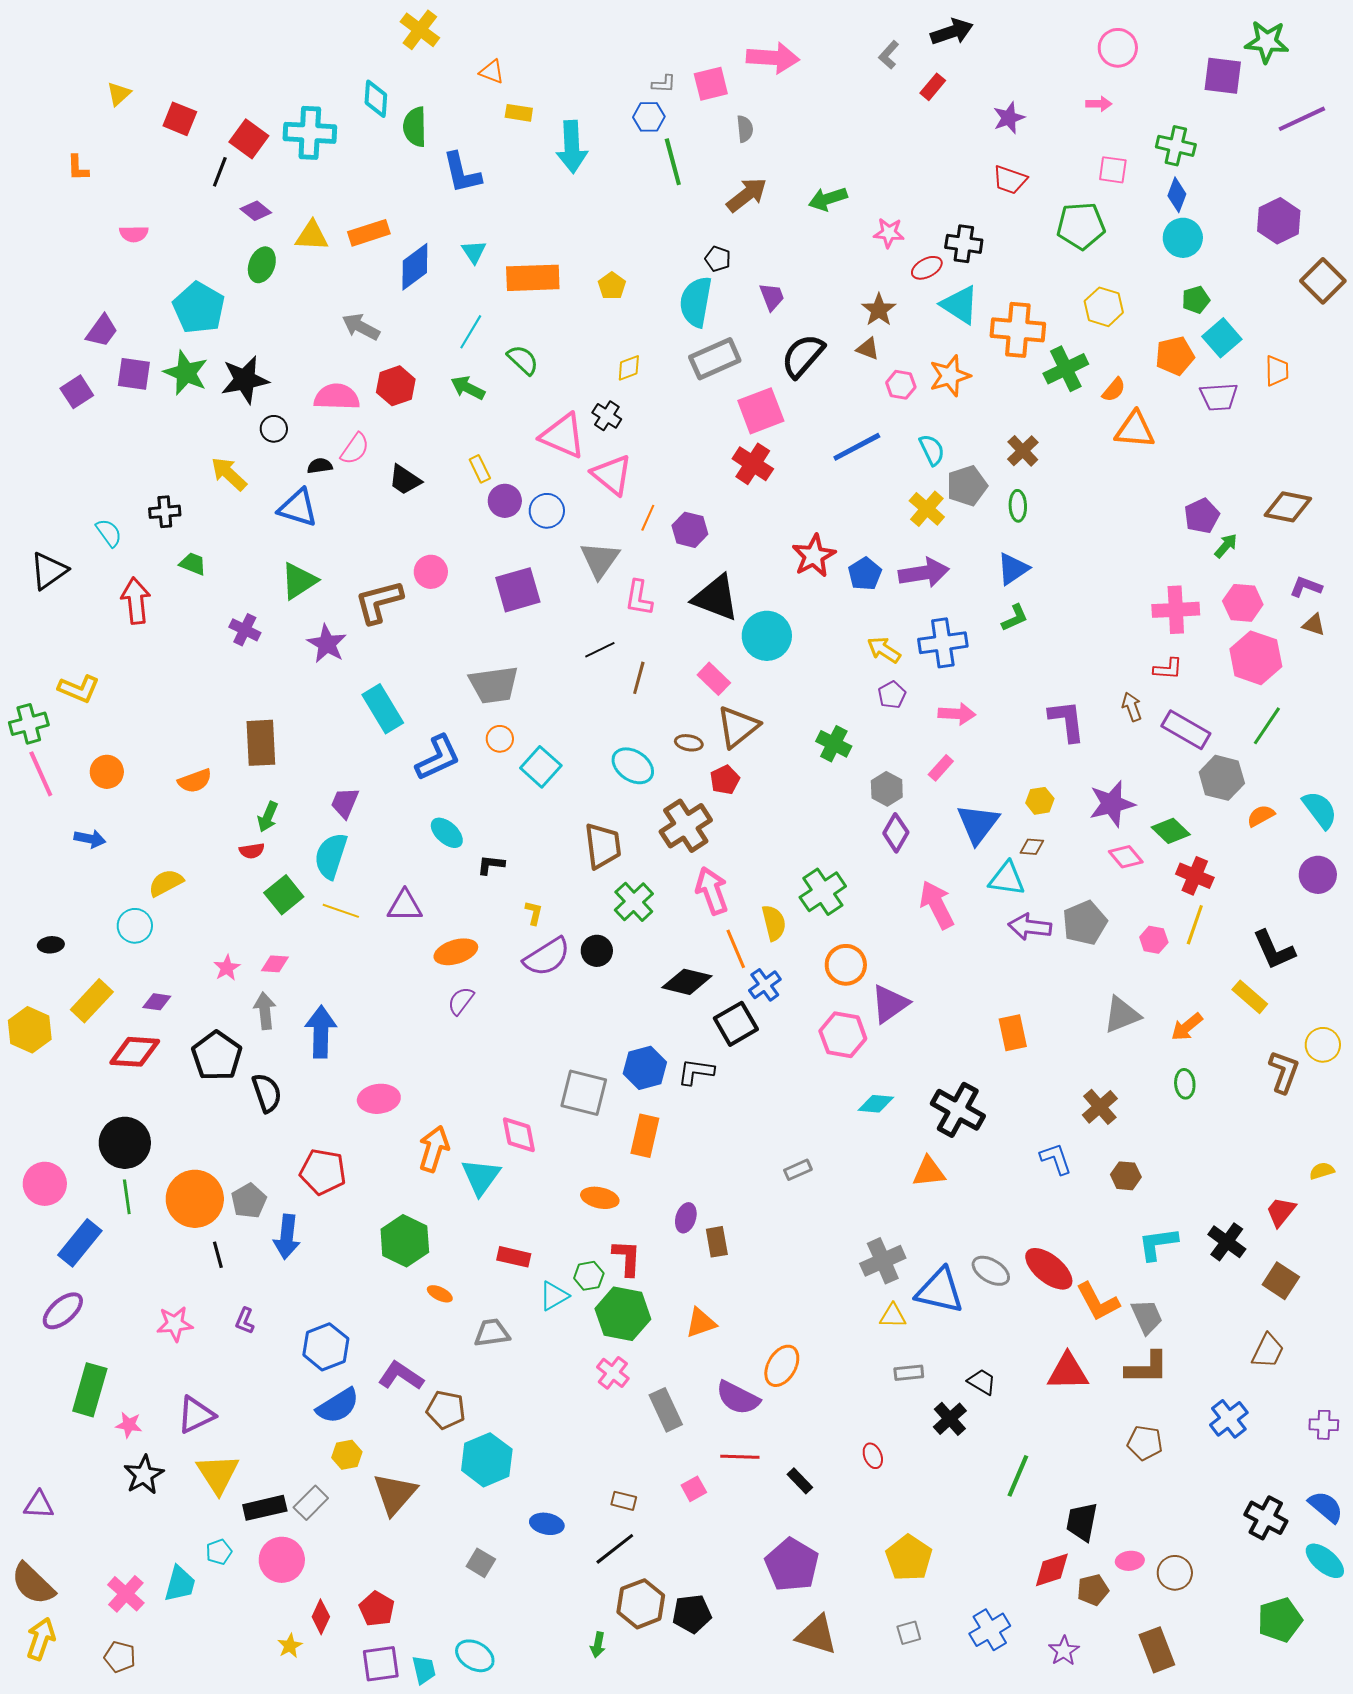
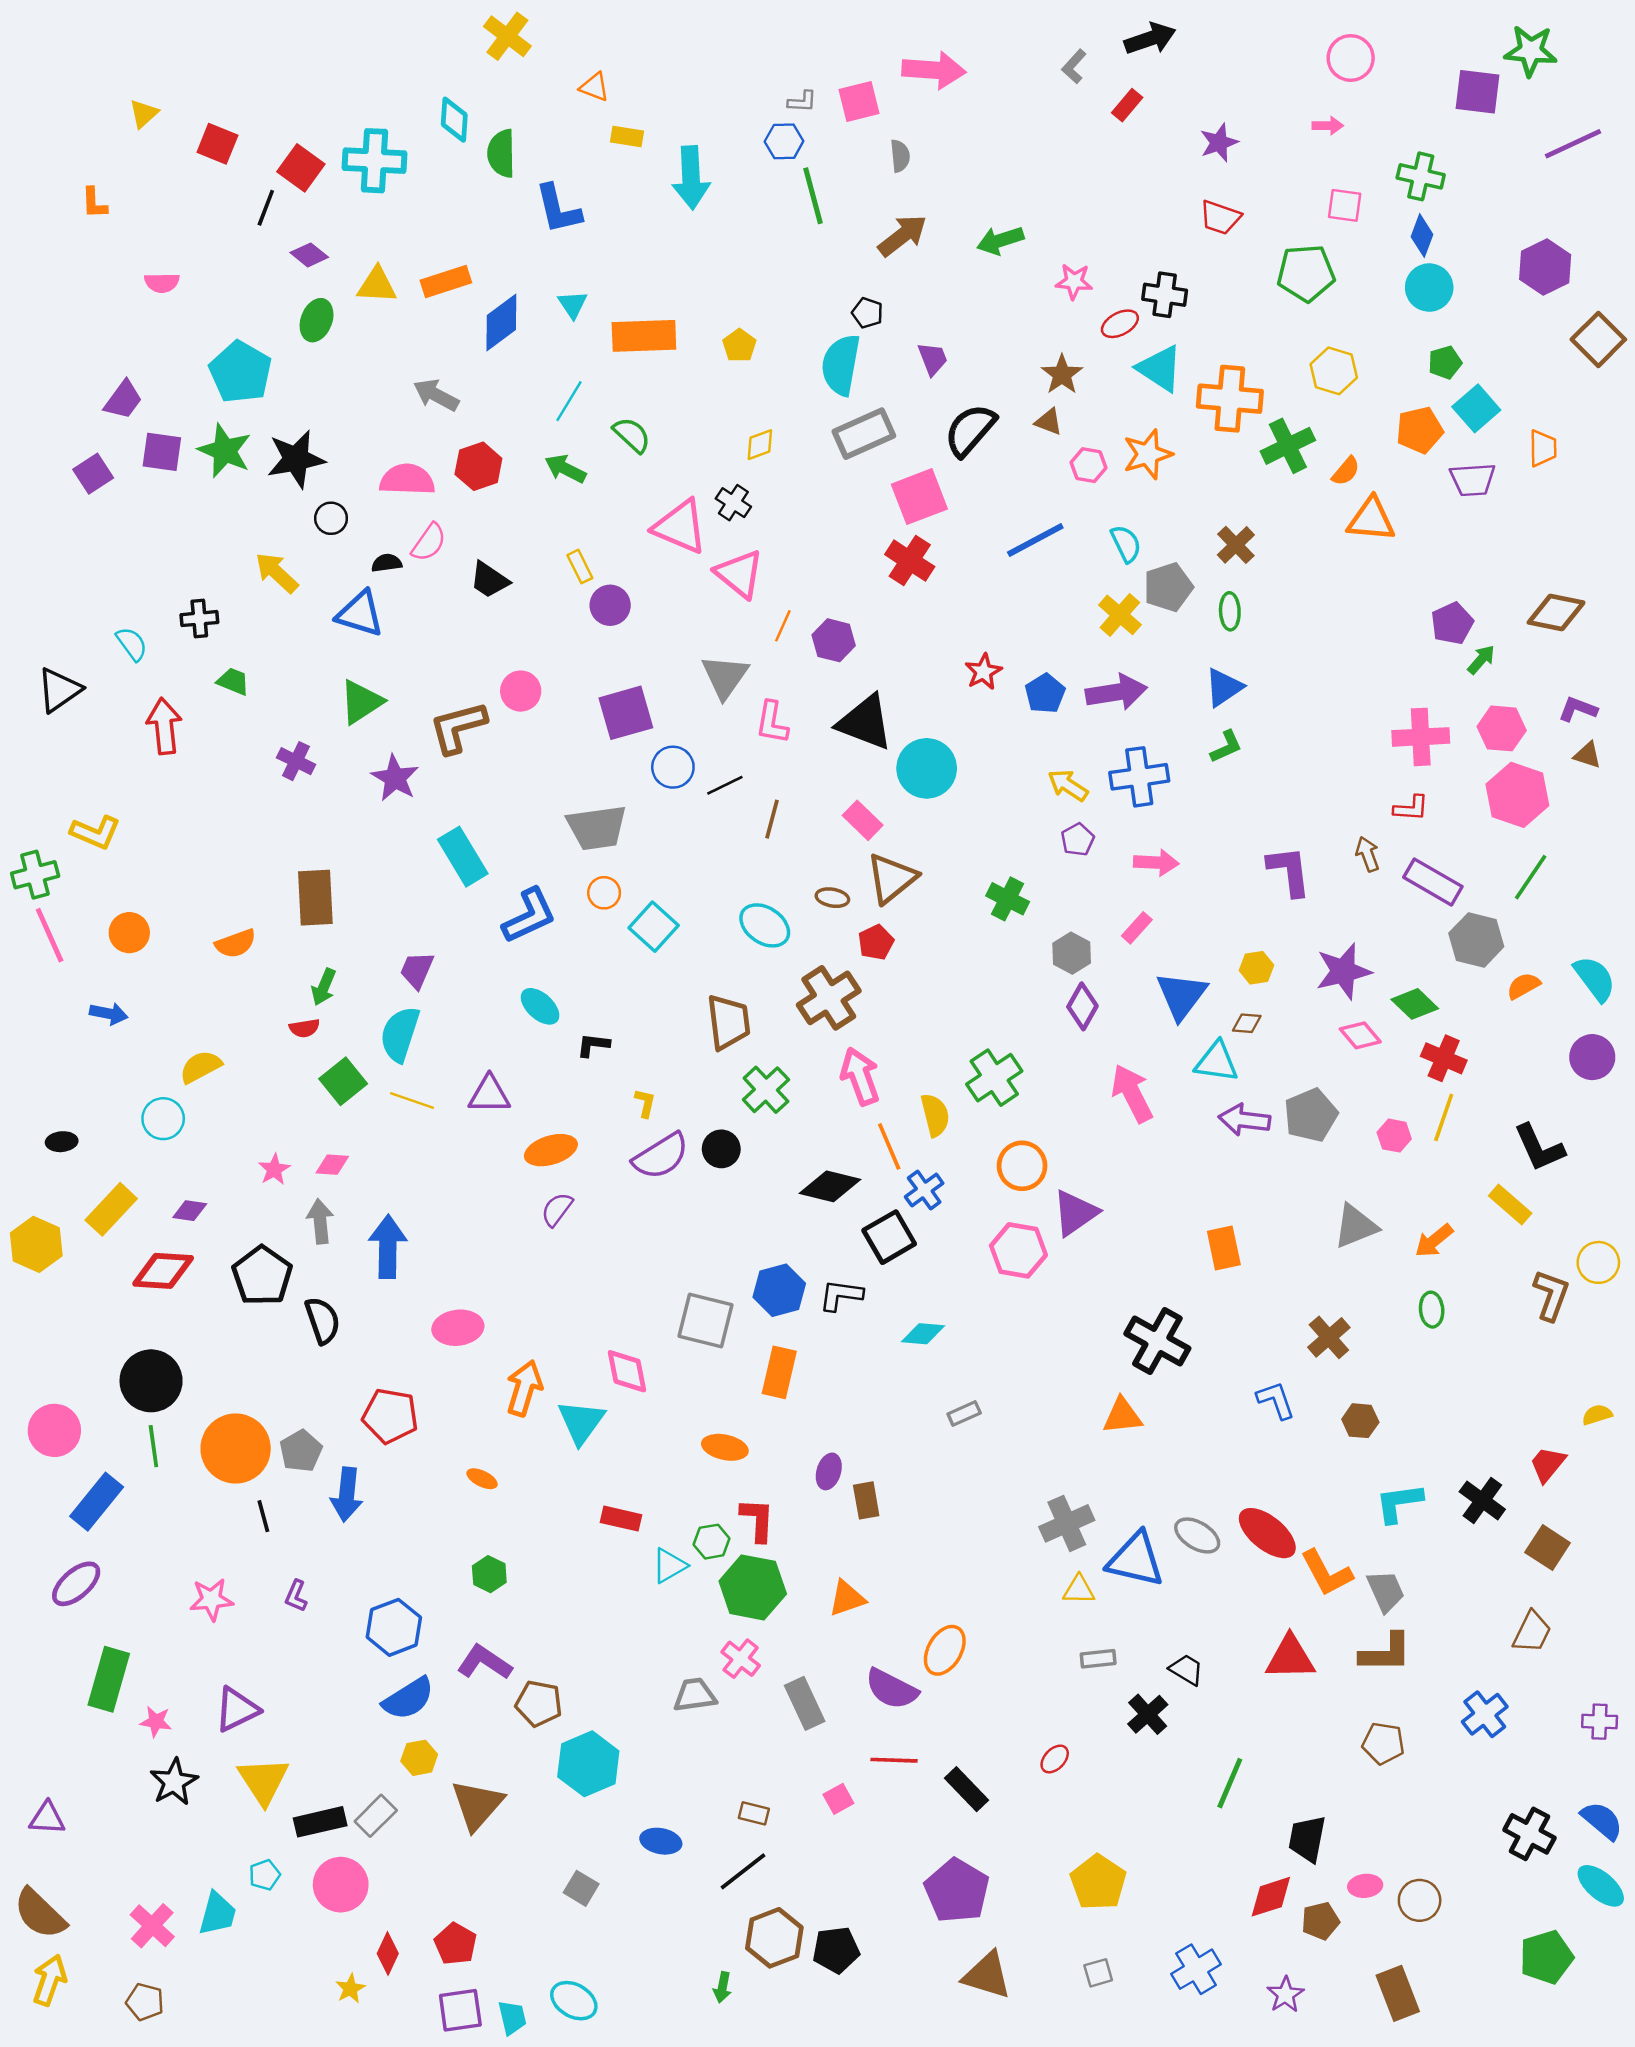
blue circle: (547, 511) -> (673, 767), moved
red star: (814, 556) -> (983, 672), size x0.7
cyan diamond: (876, 1104) -> (923, 1334), moved
green hexagon: (405, 1241) -> (489, 1574), moved, size x0.6
orange ellipse: (440, 1294) -> (482, 1479), moved
gray trapezoid: (492, 1333) -> (695, 1695), moved
red ellipse: (873, 1456) -> (1055, 1759), turned 65
black rectangle: (800, 1481) -> (966, 1789), size x1.4

